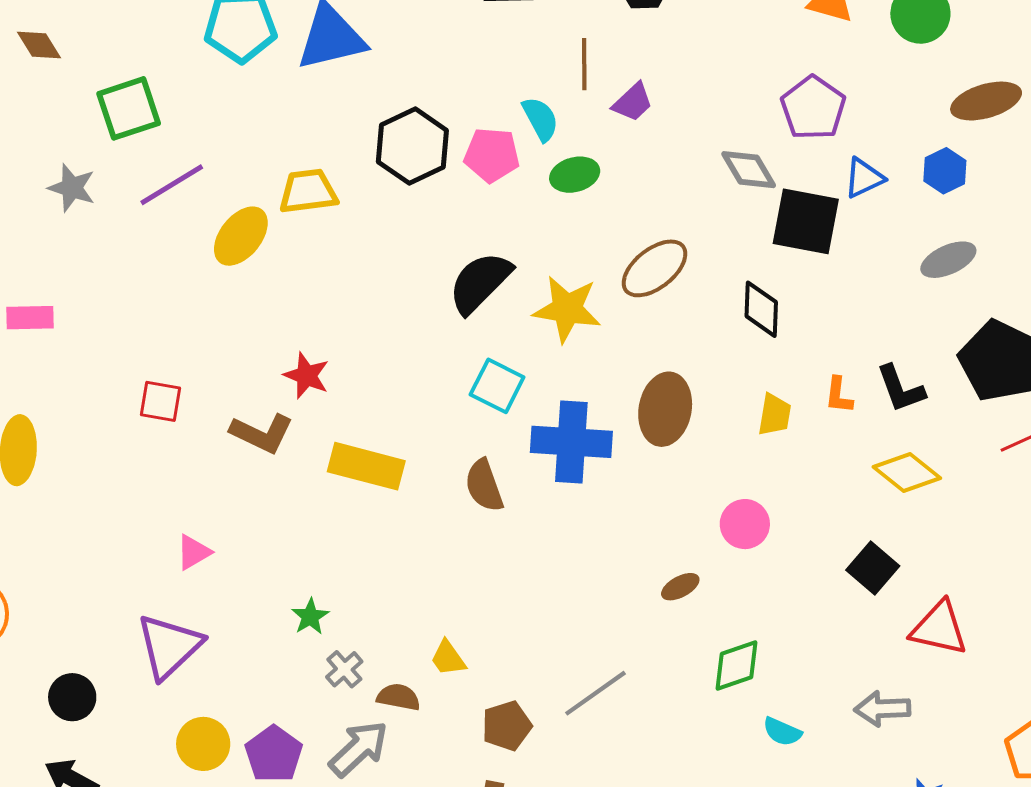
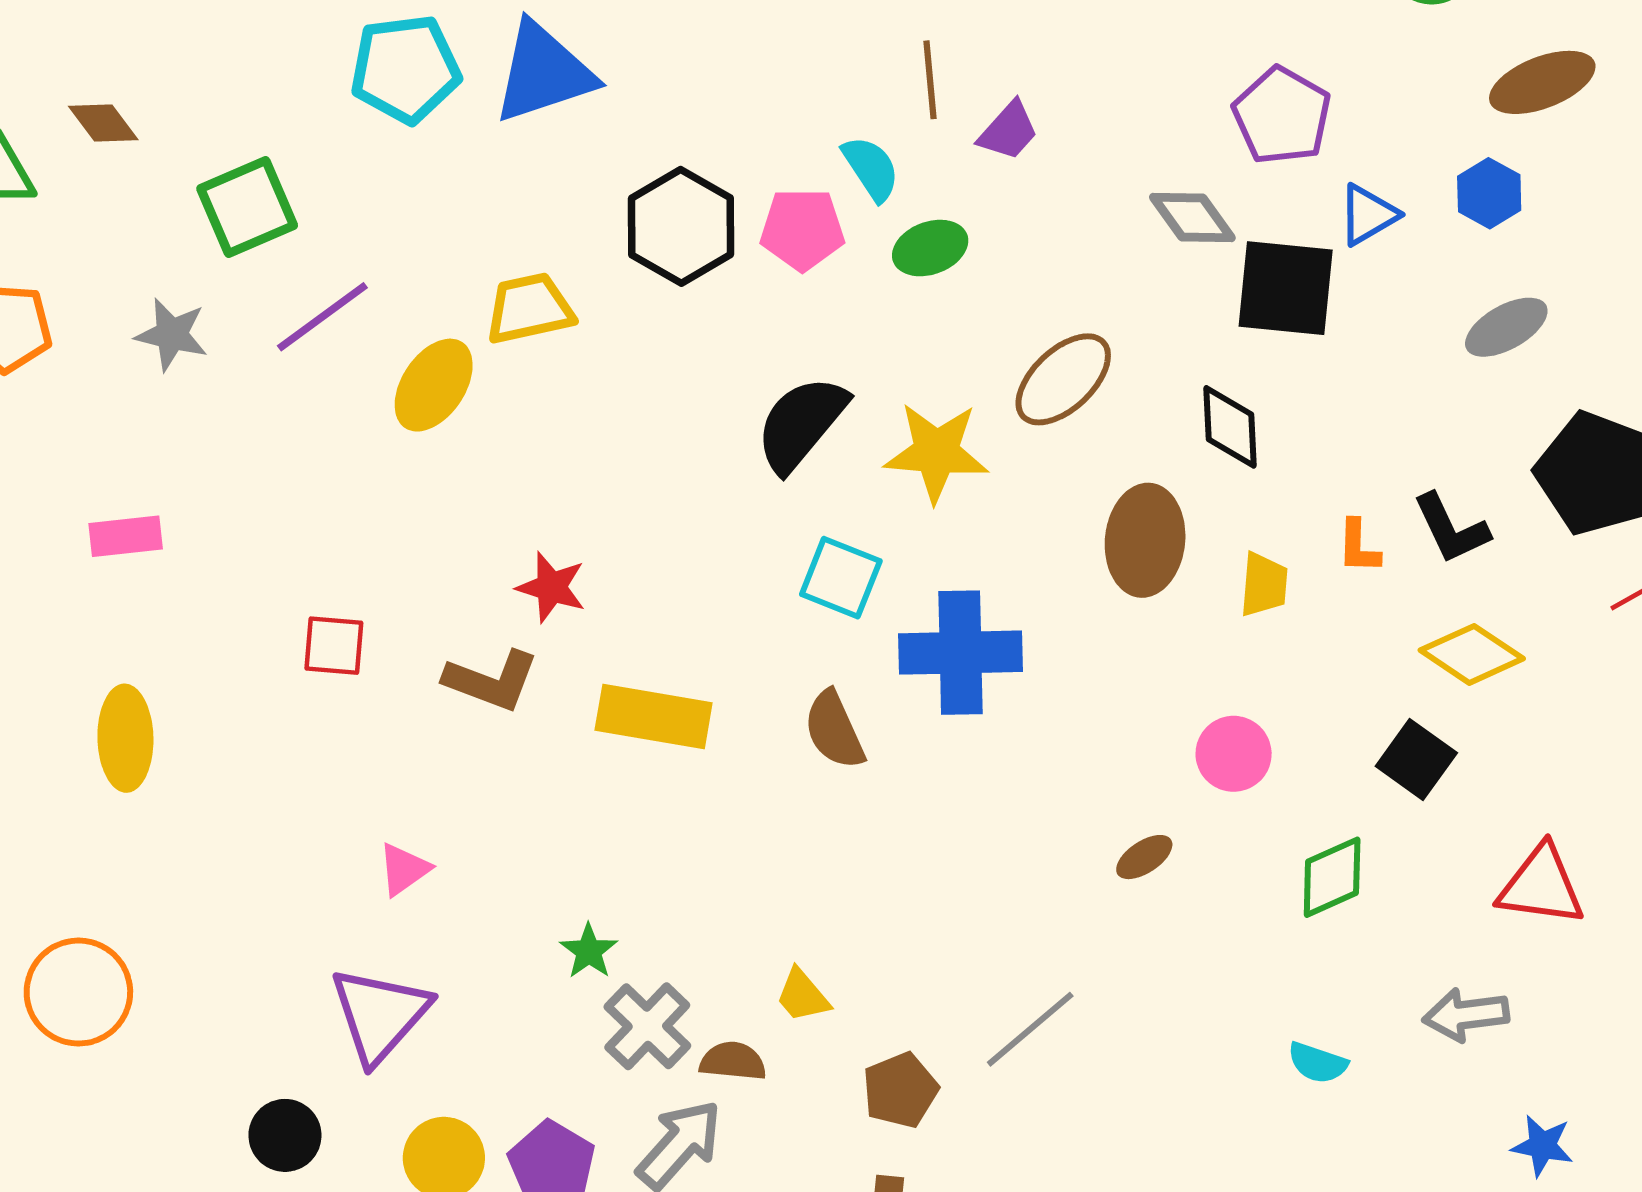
brown ellipse: (665, 409) -> (1145, 540), moved
black square: (873, 568) -> (1416, 759), moved
green diamond: (736, 666) -> (1332, 877), moved
gray cross: (344, 669) -> (647, 1026), size x1.5
black circle: (72, 697) -> (285, 1135), moved

